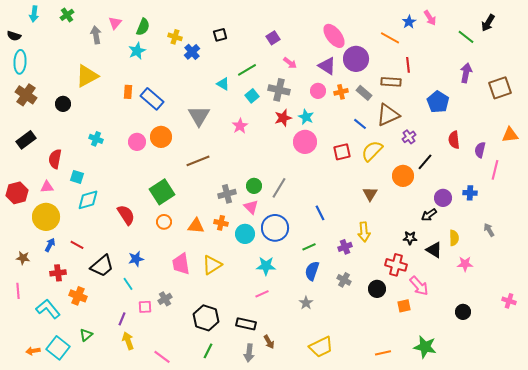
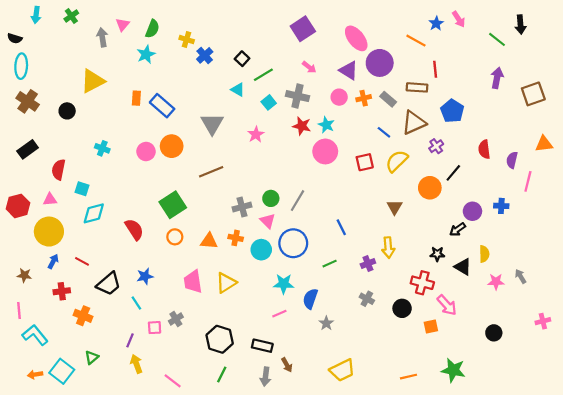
black arrow: (488, 23) -> (520, 25), turned -36
black square: (220, 35) -> (242, 59), moved, turned -32
purple square: (273, 38) -> (303, 29), moved, size x1.6
blue pentagon: (438, 102) -> (452, 111), moved
red star: (283, 118) -> (302, 126), turned 30
gray arrow: (489, 230) -> (520, 276), moved
blue semicircle: (312, 271) -> (310, 299), moved
pink cross: (509, 301) -> (543, 321), turned -32
cyan L-shape: (48, 309) -> (35, 335), moved

